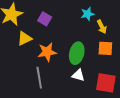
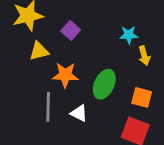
orange square: (105, 48) -> (142, 97), moved
white triangle: (78, 75) -> (79, 113), moved

